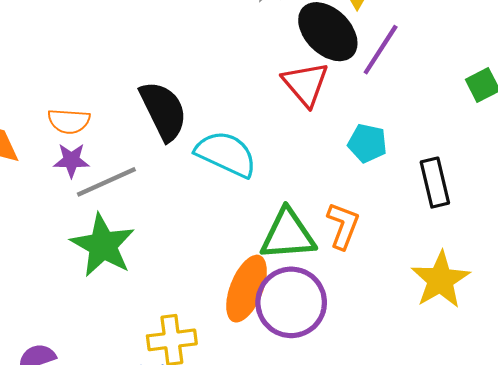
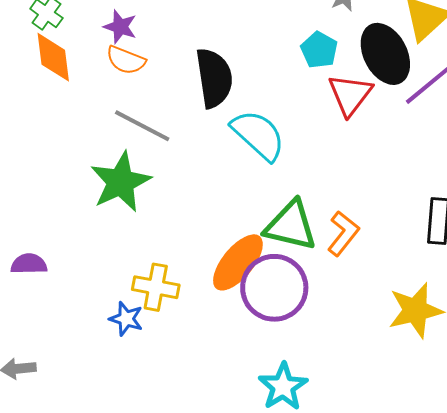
cyan pentagon: (367, 143) -> (319, 50), moved
purple star: (71, 160) -> (120, 27), moved
gray line: (106, 182) -> (142, 126), turned 34

